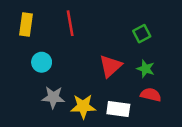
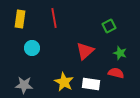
green star: (146, 69) -> (120, 53), moved
gray star: (53, 97) -> (24, 85), moved
yellow star: (83, 106) -> (64, 82), turned 30

